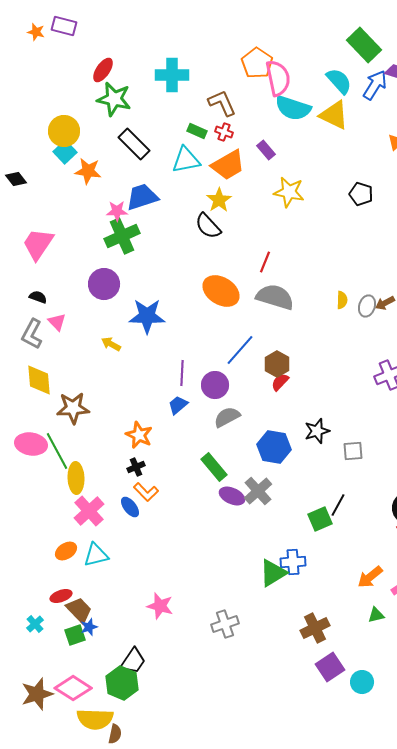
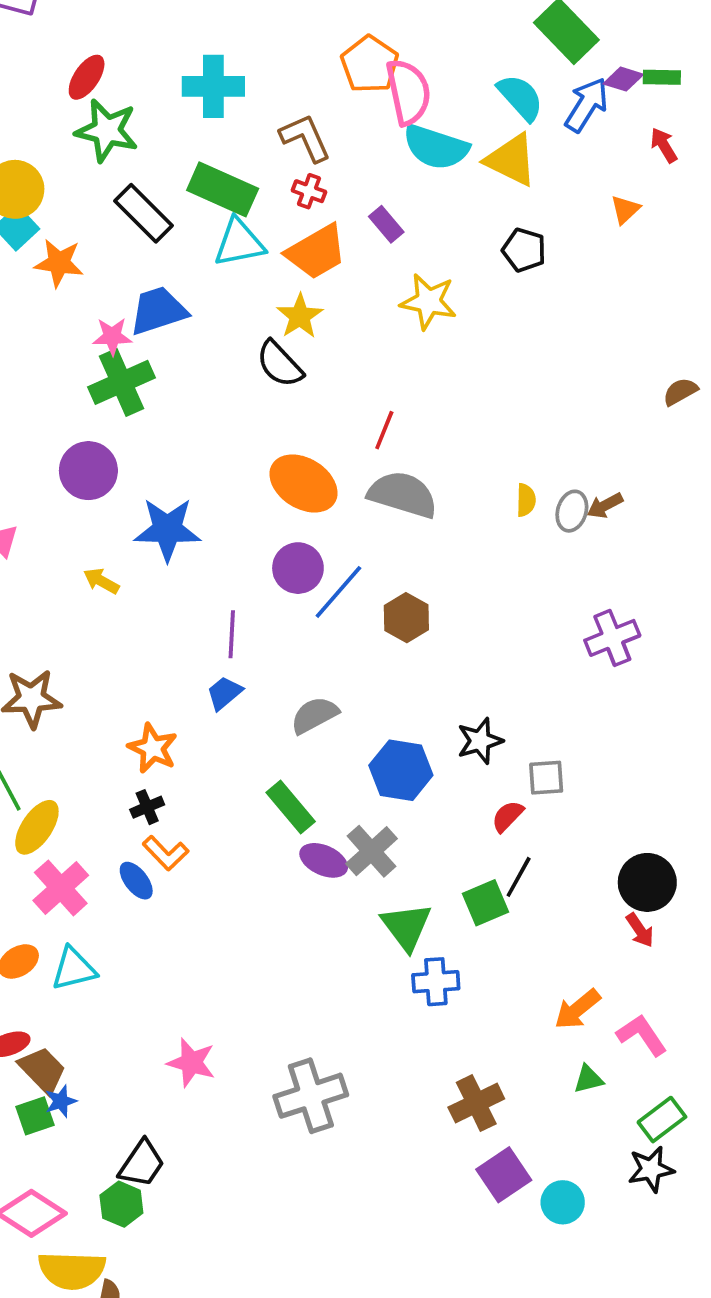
green rectangle: (197, 131) -> (223, 189), moved, size x1.8
black pentagon: (361, 194) -> (524, 250), moved
red semicircle: (280, 382) -> (508, 816), moved
purple circle: (215, 385) -> (298, 568), moved
yellow ellipse: (76, 478) -> (37, 827), turned 36
green triangle: (273, 573) -> (406, 927), moved, turned -36
gray cross: (225, 624) -> (311, 1096), size x1.4
green hexagon: (122, 683) -> (121, 1204), size x0.7

